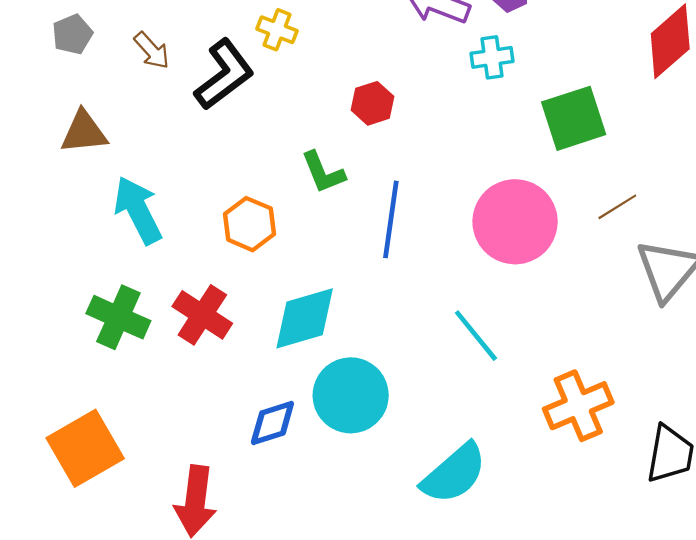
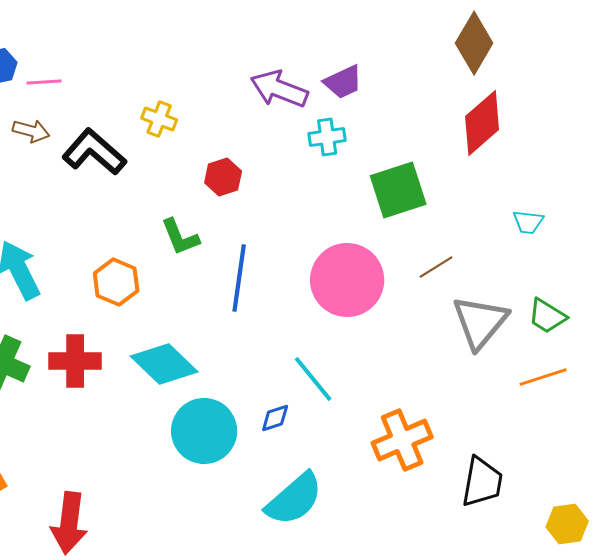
yellow cross: (277, 30) -> (159, 119), moved
brown arrow: (152, 50) -> (31, 131), turned -33
black L-shape: (224, 75) -> (94, 152), turned -102
red cross: (202, 315) -> (75, 361), turned -33
cyan diamond: (305, 318) -> (164, 364), turned 60
blue diamond: (272, 423) -> (275, 418), moved, size x0.7

